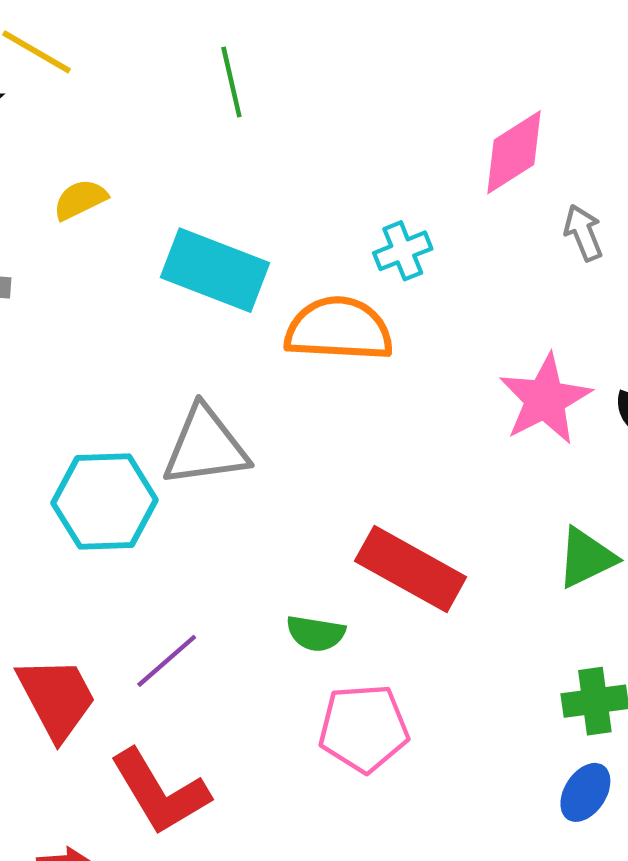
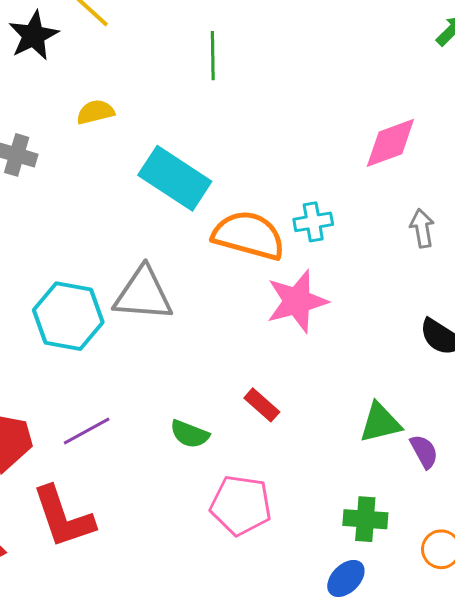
gray arrow: (583, 233) -> (422, 228), moved
cyan cross: (403, 251) -> (313, 222), moved
pink star: (545, 399) -> (297, 301), moved
red rectangle: (411, 569) -> (262, 405), size x0.5
pink pentagon: (364, 728) -> (241, 505), moved

